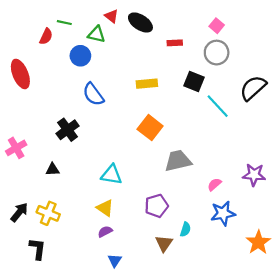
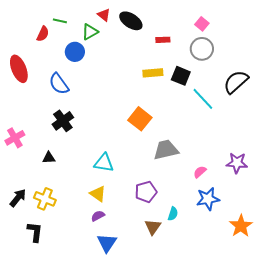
green triangle: (96, 34) -> (90, 32), turned -42
yellow rectangle: (147, 84) -> (153, 73), moved
blue semicircle: (93, 94) -> (59, 84), moved
blue triangle: (115, 261) -> (107, 243), size x1.5

